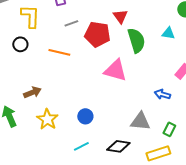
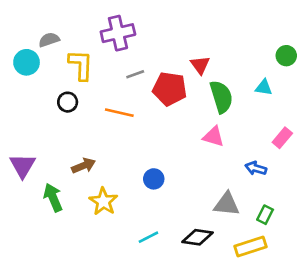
pink triangle: (115, 70) -> (213, 137), moved, size x0.7
blue circle: (85, 116) -> (154, 179), moved

